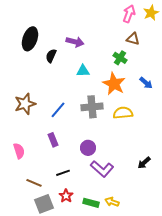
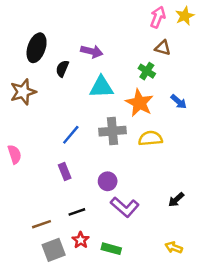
cyan triangle: (83, 71) -> (101, 87), size x1.5
brown star: (25, 104) -> (23, 92), moved
pink semicircle: (19, 151) -> (14, 154), moved
brown line: (34, 183) -> (41, 224), turned -42
yellow arrow: (112, 202) -> (174, 247), moved

